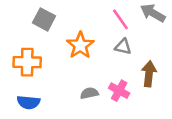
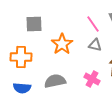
gray square: (44, 19) -> (34, 24), turned -30
gray semicircle: (89, 93) -> (55, 81), moved, size x1.5

